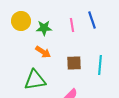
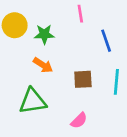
blue line: (92, 20) -> (106, 41), moved
pink line: (72, 25) -> (80, 14), moved

